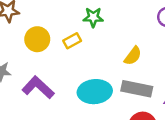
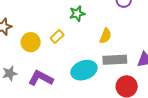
green star: (93, 17) -> (77, 14), moved

